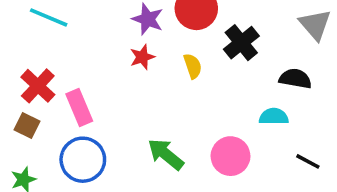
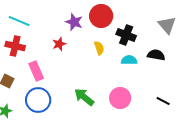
black cross: (241, 43) -> (126, 35), turned -30
red star: (142, 57) -> (59, 44), moved
red cross: (38, 86) -> (15, 46), moved, turned -30
cyan semicircle: (274, 116) -> (129, 60), moved

